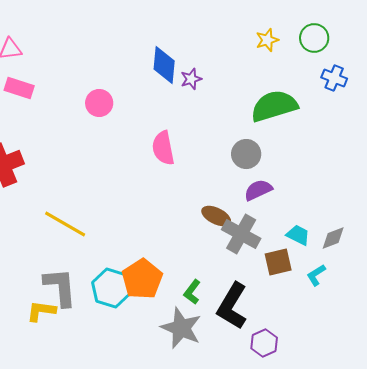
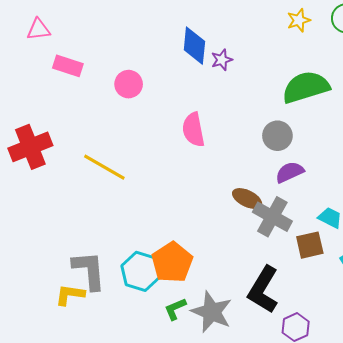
pink rectangle: (19, 88) -> (68, 66), moved
yellow line: (65, 224) -> (104, 167), moved
green L-shape: (192, 292) -> (175, 309), moved, turned 30

